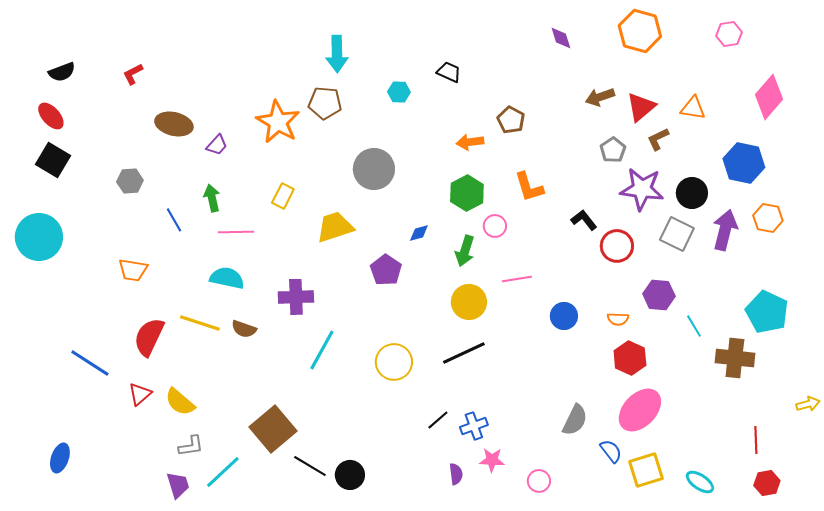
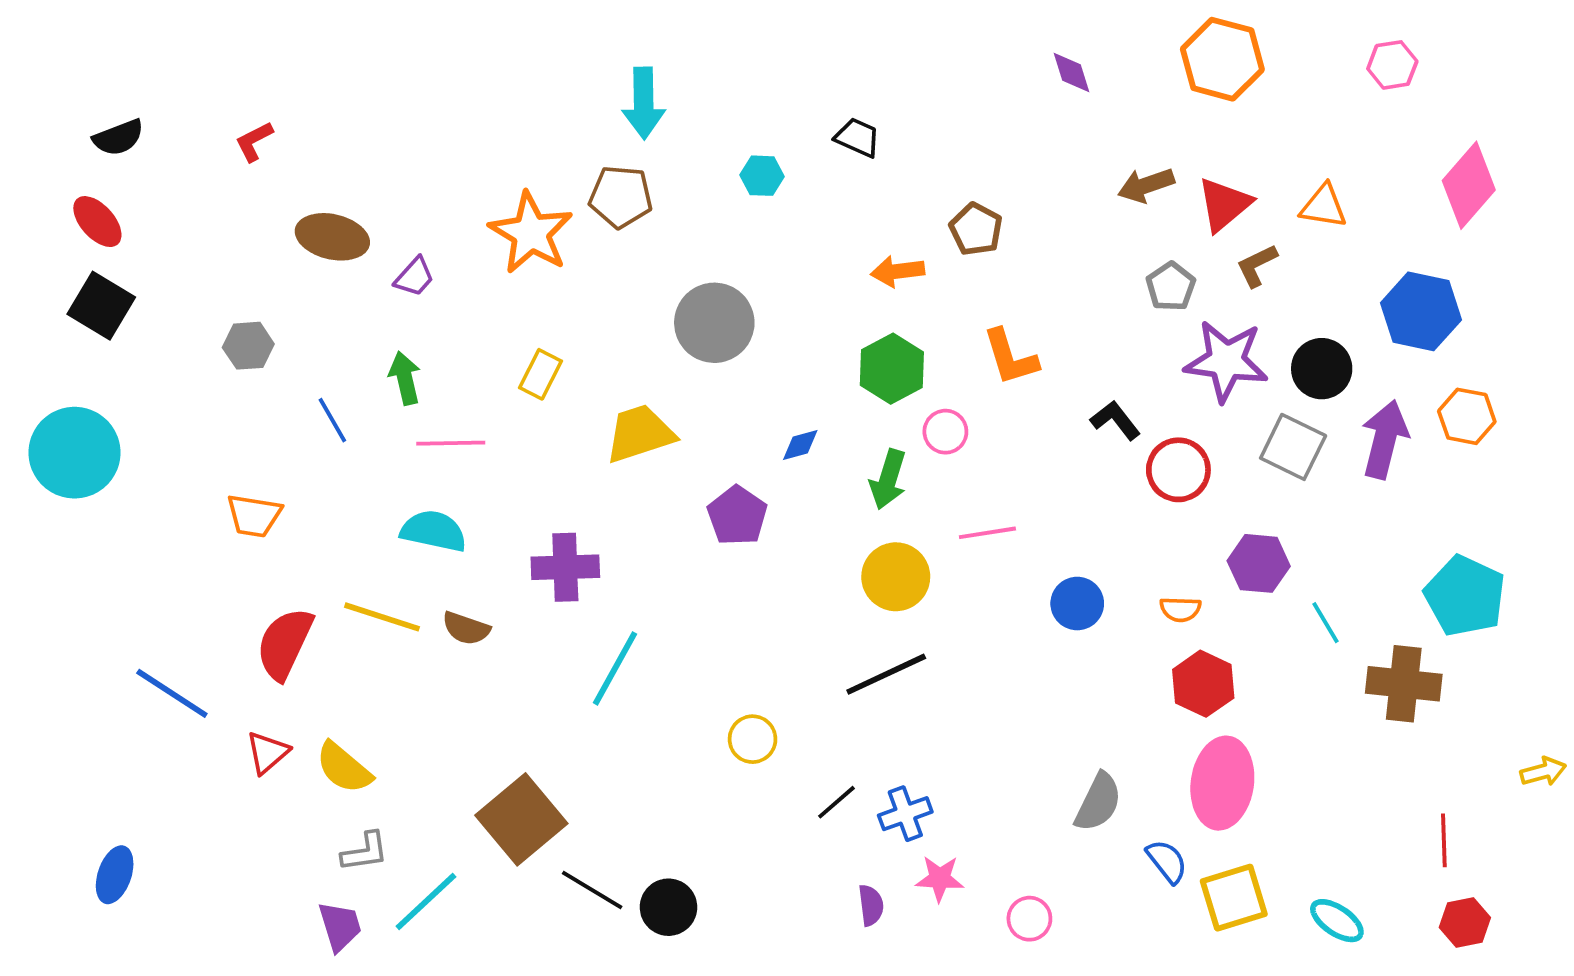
yellow circle: (394, 362) -> (753, 739), moved, size x0.7
pink ellipse: (640, 410) -> (1222, 783), turned -36

